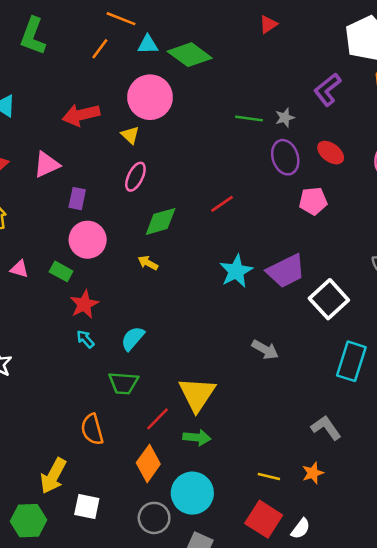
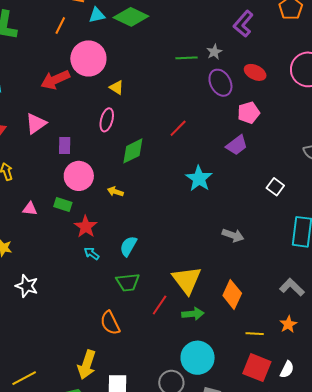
pink circle: (150, 97) -> (88, 58), moved
yellow triangle: (130, 135) -> (117, 87), moved
yellow arrow: (148, 263) -> (115, 192), moved
purple trapezoid: (286, 271) -> (237, 145), moved, size x0.7
white square: (329, 299) -> (275, 187), size x0.6
orange diamond: (148, 463) -> (232, 294), moved

